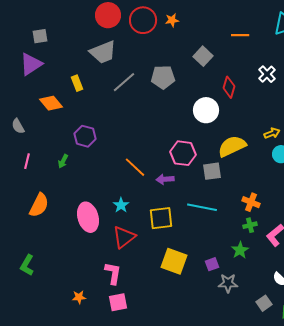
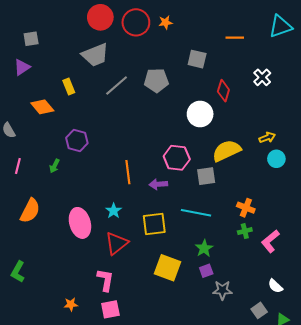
gray square: (203, 56) -> (197, 59), turned -30
purple triangle: (31, 64) -> (22, 67), size x0.7
orange line: (135, 167) -> (128, 172), turned 40
green star: (240, 250) -> (204, 248), moved

